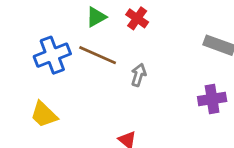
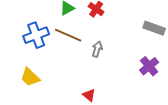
purple cross: (212, 99) -> (149, 66), turned -30

